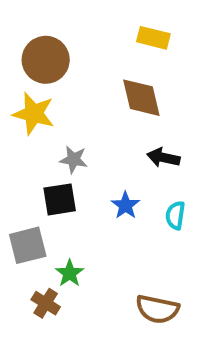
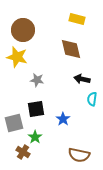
black square: (60, 199) -> (36, 109), moved
blue star: (125, 205) -> (63, 119), moved
cyan semicircle: (175, 215) -> (92, 99), moved

